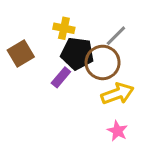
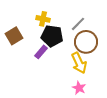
brown circle: (103, 62) -> (86, 42), moved
yellow arrow: (117, 94) -> (79, 63), turned 85

